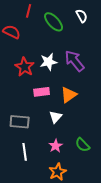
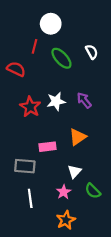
purple arrow: (75, 61) -> (84, 100), size x0.7
pink rectangle: (42, 92) -> (47, 147), moved
white triangle: (56, 117) -> (74, 171), moved

